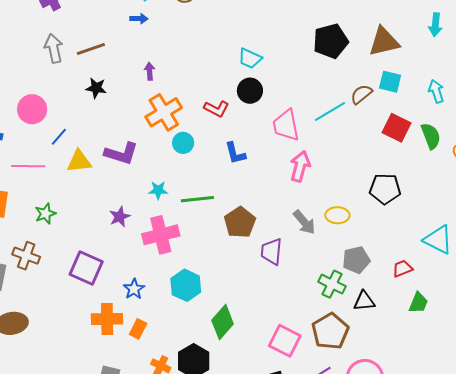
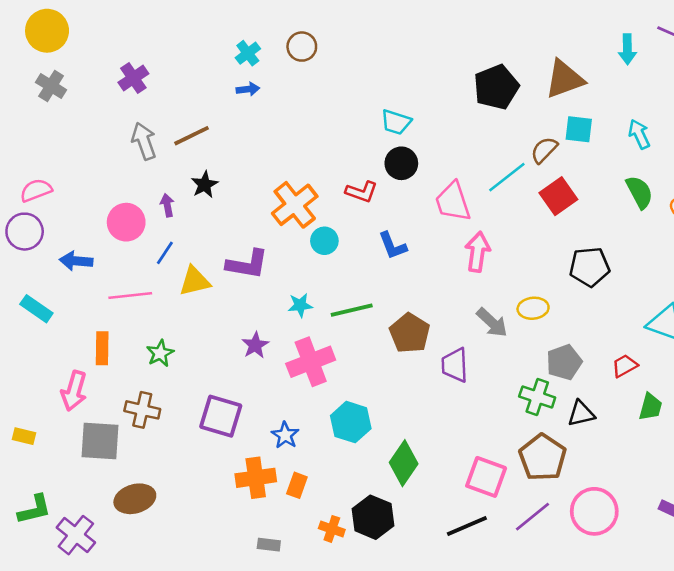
purple arrow: (150, 71) -> (167, 205), moved
black star: (96, 88) -> (205, 185), turned -30
red square: (397, 128) -> (558, 196), moved, turned 36

